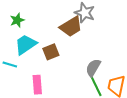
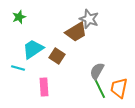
green star: (17, 20) -> (19, 17), moved
brown square: (51, 52) -> (57, 56), turned -35

